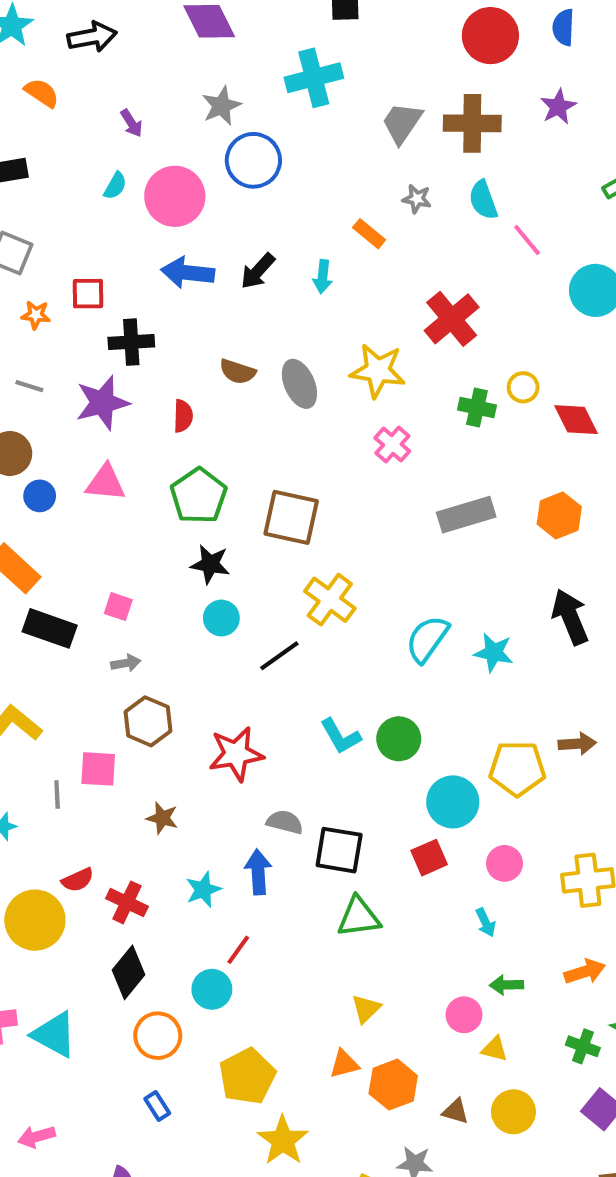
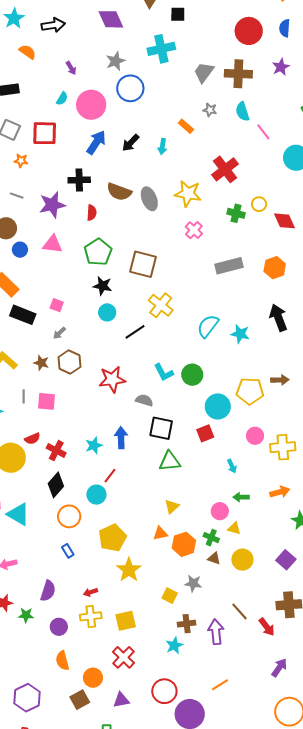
blue arrow: (188, 273) -> (96, 142), turned 115
red square: (88, 294) -> (45, 133), moved, size x1.5
black cross: (131, 342) -> (79, 180), moved
brown semicircle: (238, 372) -> (119, 192), size x1.4
gray arrow: (126, 663) -> (59, 333), turned 144
pink square: (98, 769) -> (47, 401), moved
brown star: (162, 818) -> (41, 363), moved
gray semicircle: (285, 822) -> (144, 400), moved
pink circle: (504, 863) -> (255, 436), moved
green cross: (583, 1046) -> (211, 538), moved

